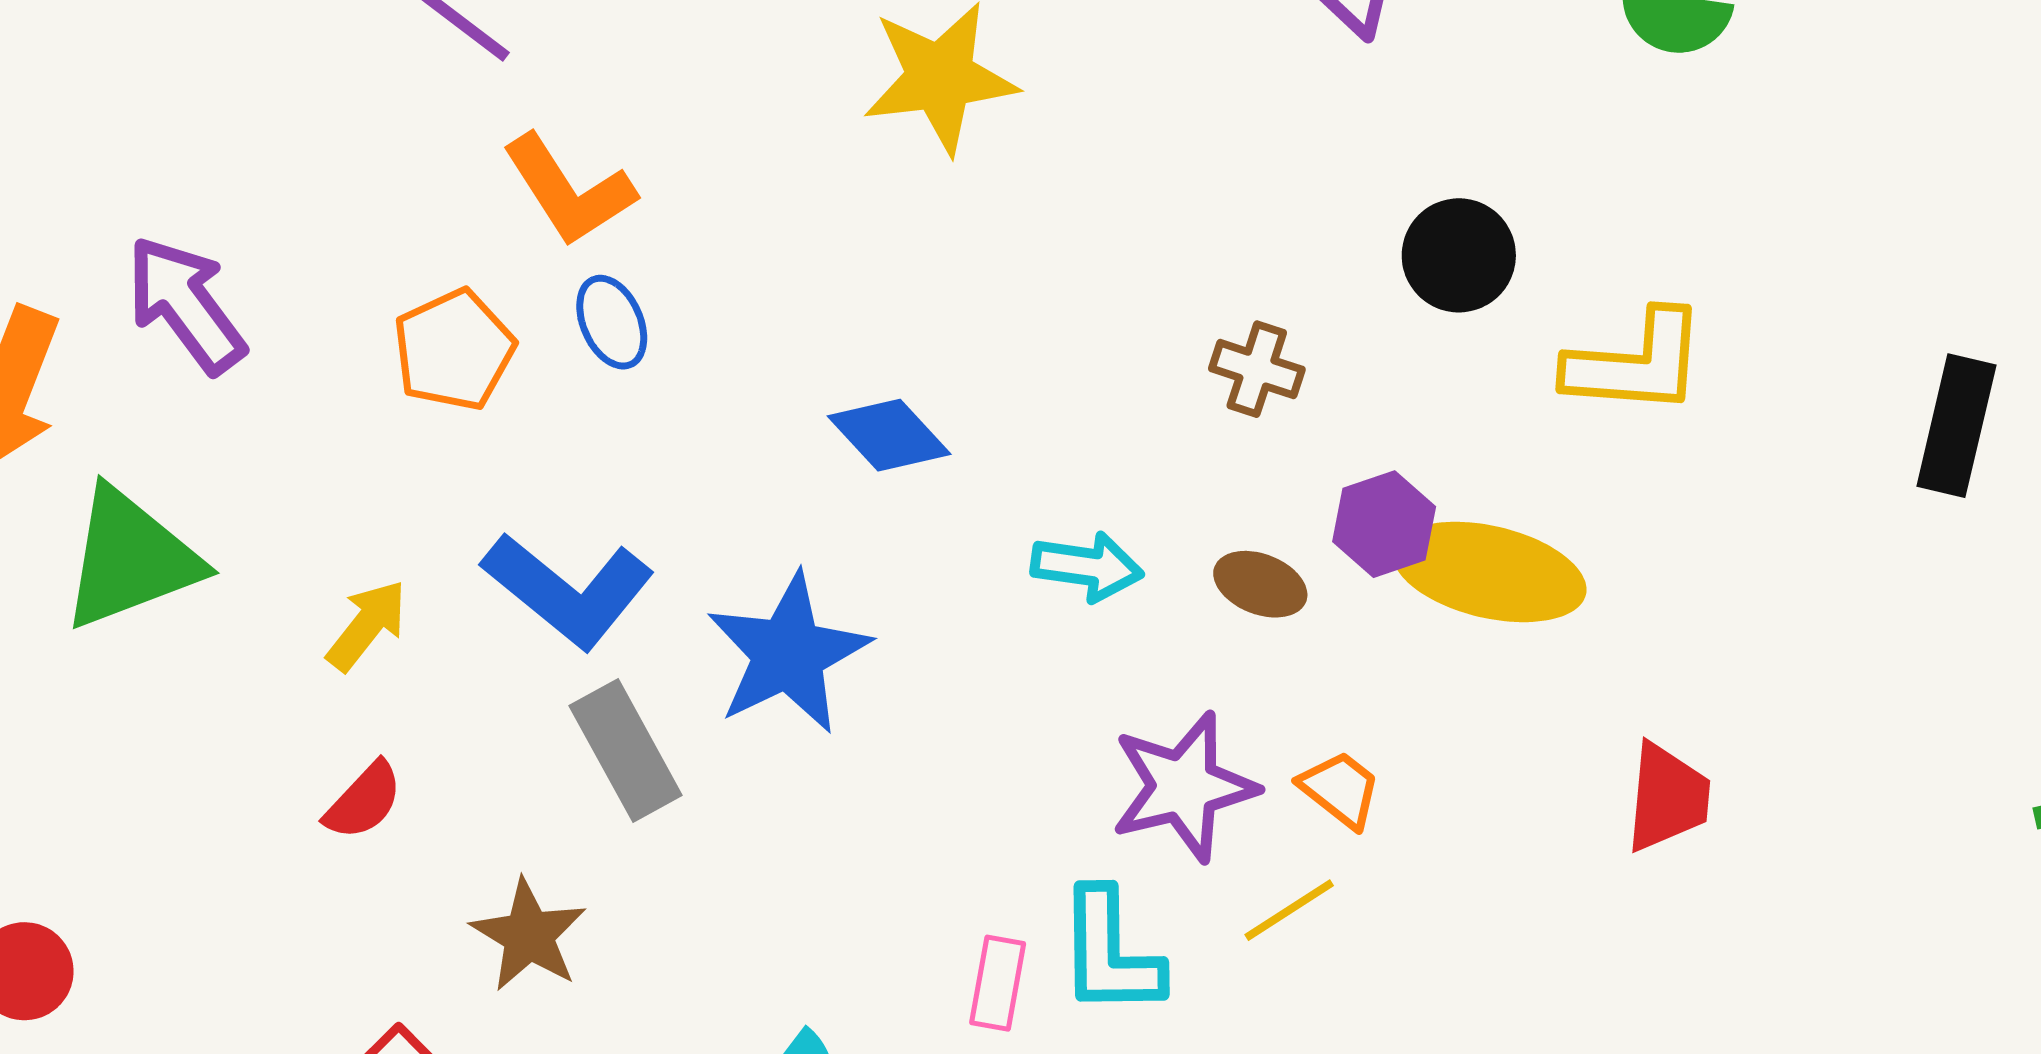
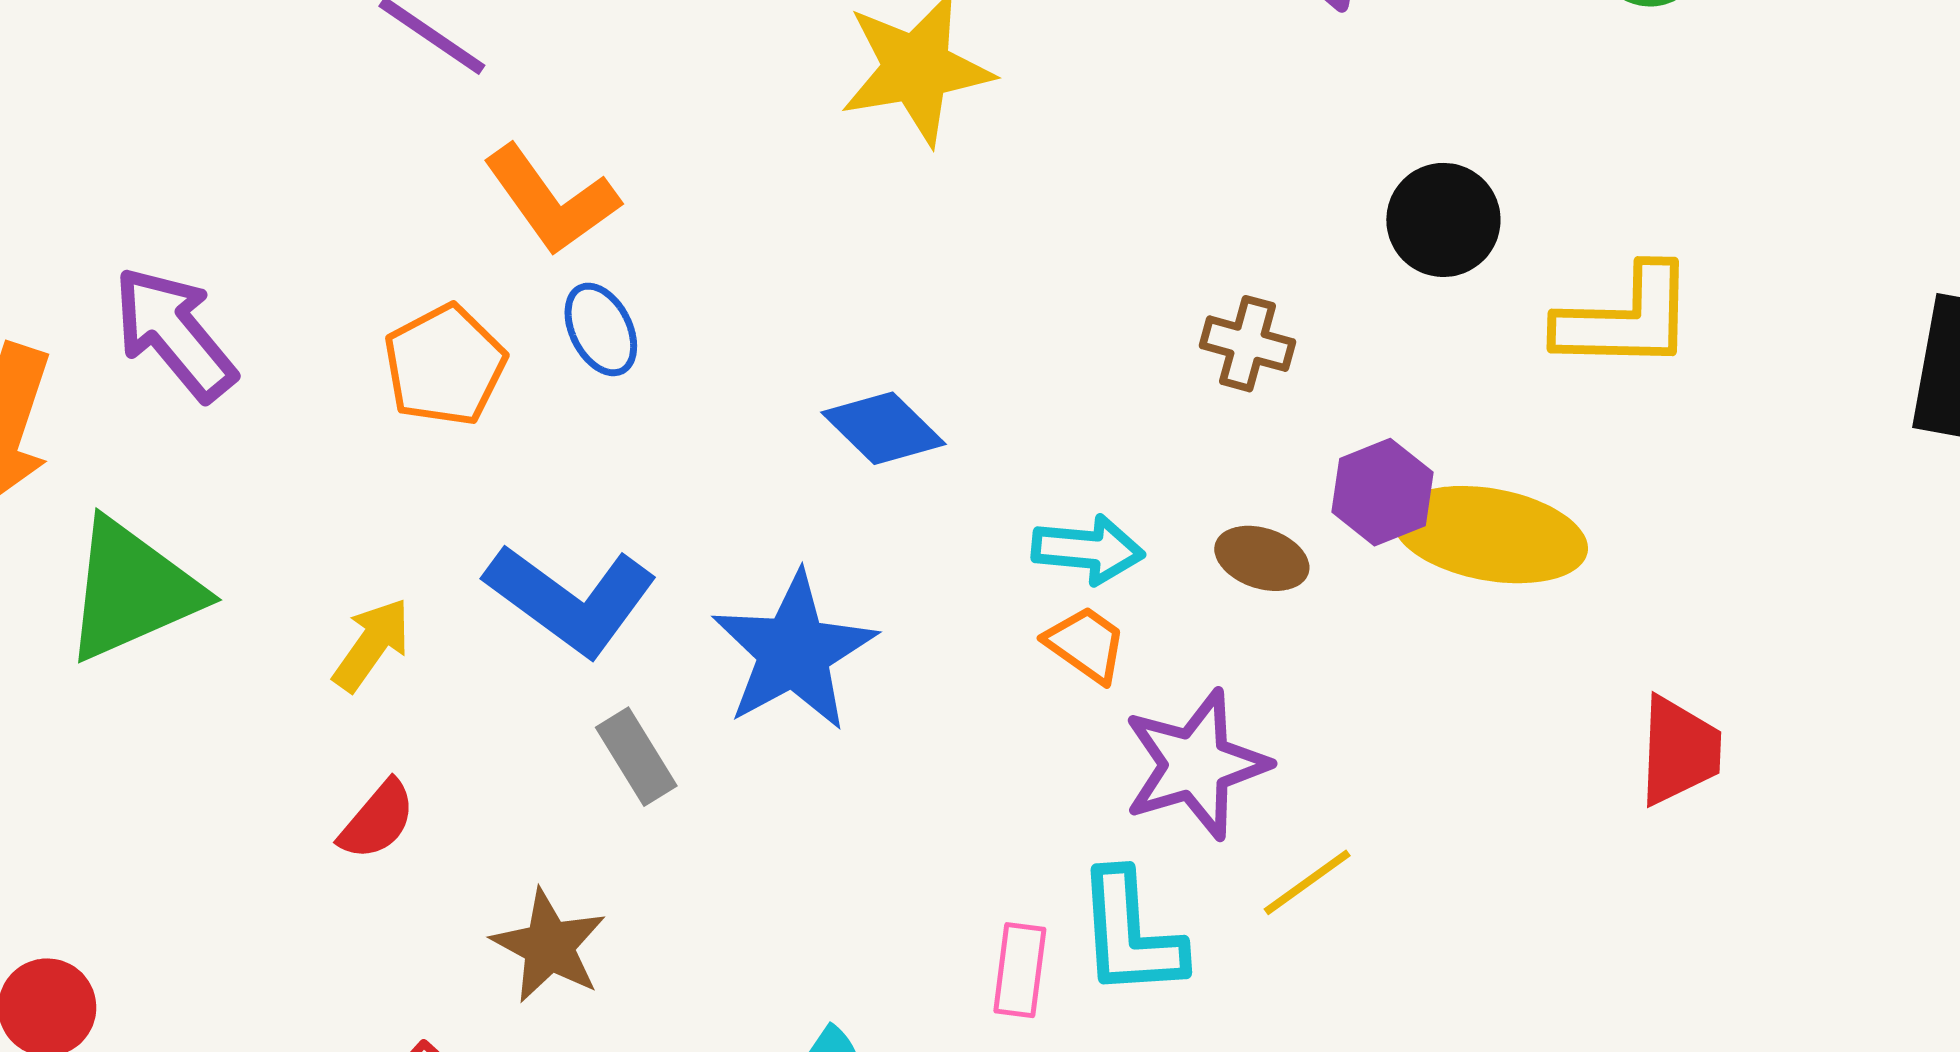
gray rectangle: (626, 751) -> (636, 757), size x0.7
orange trapezoid: (1340, 789) -> (1086, 644), moved

